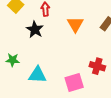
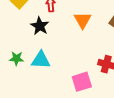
cyan triangle: (38, 75) -> (41, 60), moved

